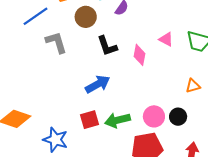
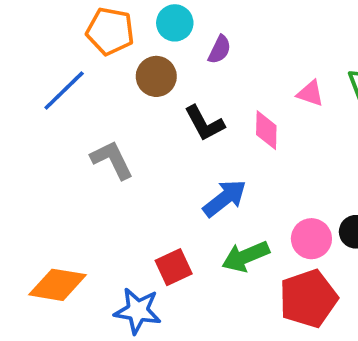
gray L-shape: (56, 42) -> (112, 160), moved
blue arrow: (98, 84) -> (225, 198), moved
red square: (89, 120) -> (174, 267), moved

